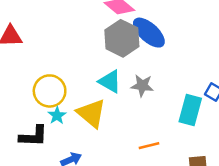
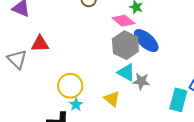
cyan triangle: (110, 81) -> (126, 72), moved
yellow triangle: (91, 113) -> (112, 99), moved, size x0.7

